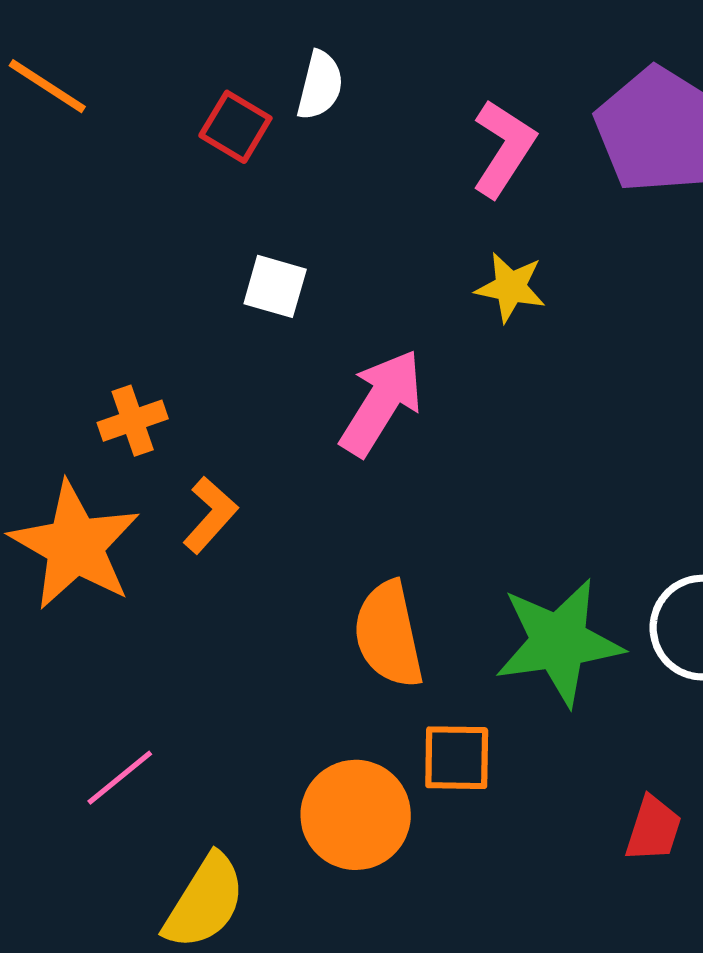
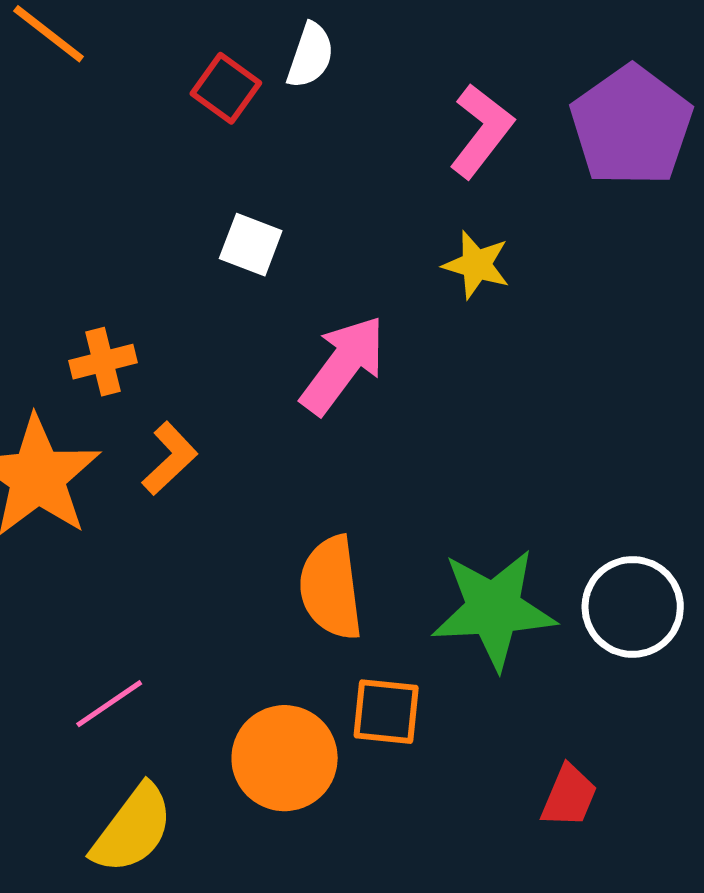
pink line: (120, 778) -> (109, 704), moved

